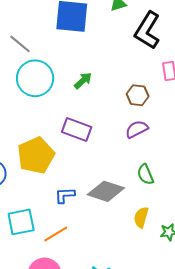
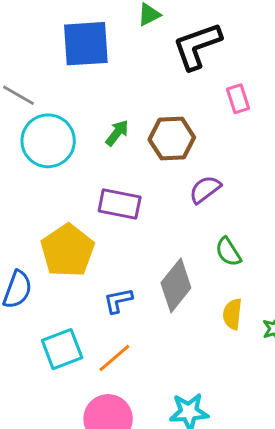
black L-shape: (147, 30) -> (197, 46), turned 48
brown hexagon: (138, 95) -> (172, 138), moved, size x1.4
gray diamond: (106, 191) -> (176, 285), turned -60

